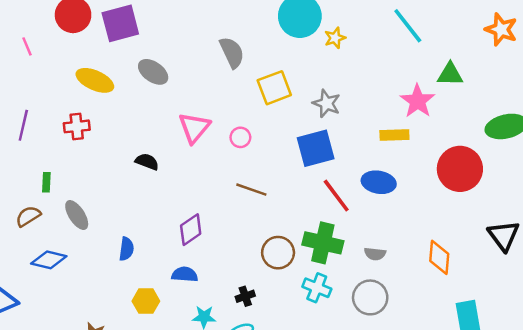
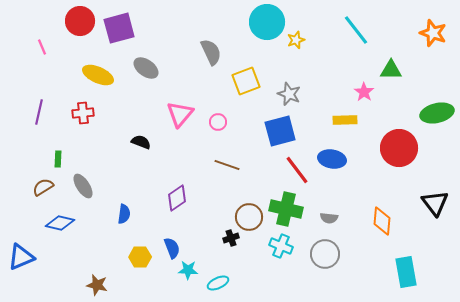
pink star: (417, 101) -> (364, 92), size x0.7
blue semicircle: (185, 274) -> (172, 248), moved, turned 65
black cross: (245, 296) -> (231, 238), moved

